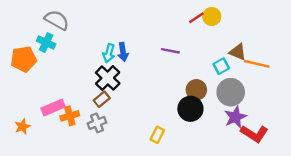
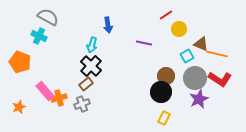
yellow circle: (212, 16) -> (179, 29), moved
blue arrow: (123, 52) -> (108, 25), moved
orange pentagon: (24, 59) -> (20, 62), moved, turned 30
pink rectangle: (53, 108) -> (45, 91), turned 72
red L-shape: (254, 134) -> (220, 79), moved
yellow rectangle: (157, 135) -> (164, 118), moved

